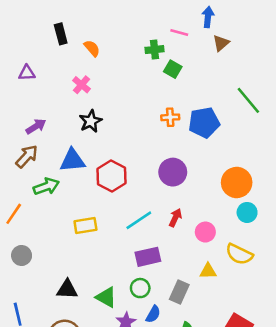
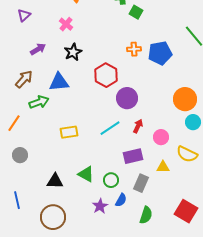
purple triangle: (27, 73) -> (24, 15), turned -40
purple arrow: (36, 126) -> (38, 49), moved
purple circle: (173, 172) -> (127, 98), moved
red hexagon: (111, 176) -> (106, 75), moved
purple rectangle: (148, 257) -> (133, 156), moved
green triangle: (106, 297) -> (86, 174), moved

